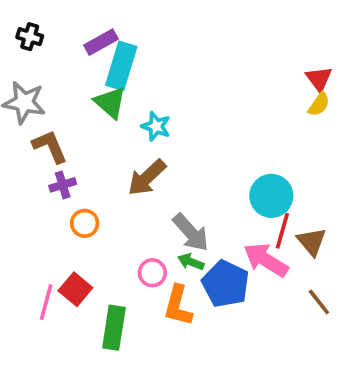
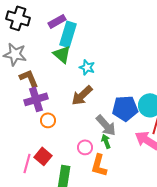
black cross: (30, 37) -> (18, 18), size x1.6
purple cross: (63, 185) -> (36, 99), size x1.6
green arrow: (191, 262) -> (106, 141), turned 48
blue pentagon: (226, 284) -> (125, 108), moved, turned -30

